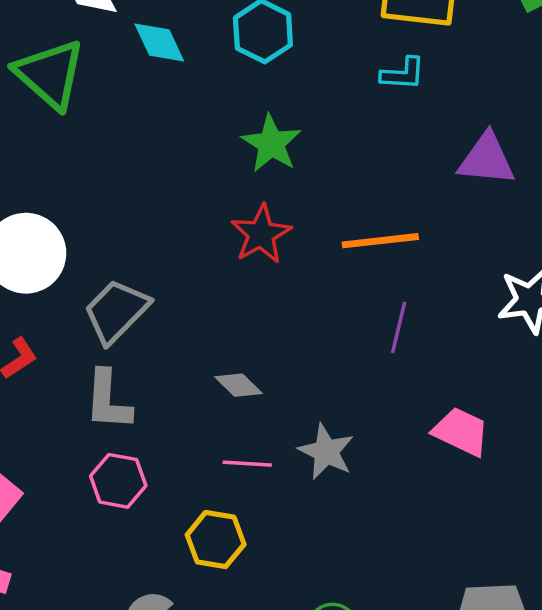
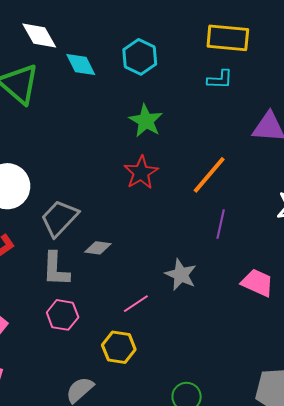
orange line: (380, 241) -> (209, 175), turned -42
gray diamond: (239, 385) -> (98, 248), moved, turned -36
gray star: (326, 452) -> (181, 275), moved
pink line: (247, 464) -> (136, 304), turned -36

